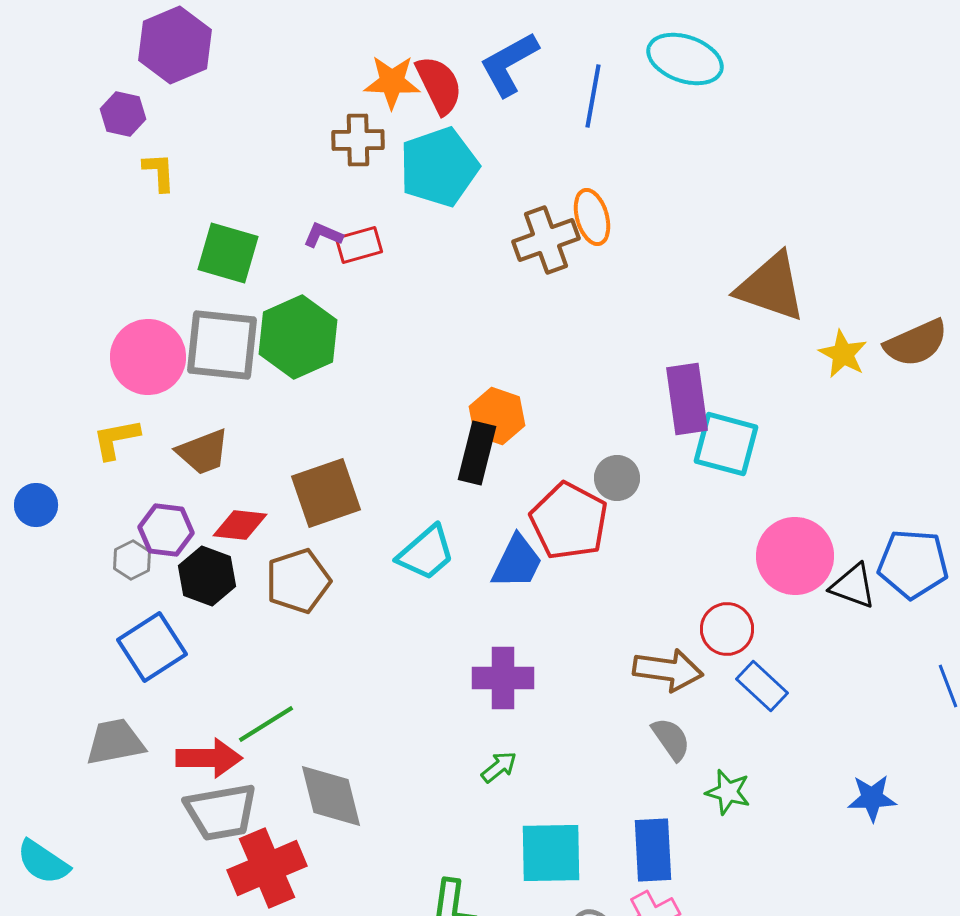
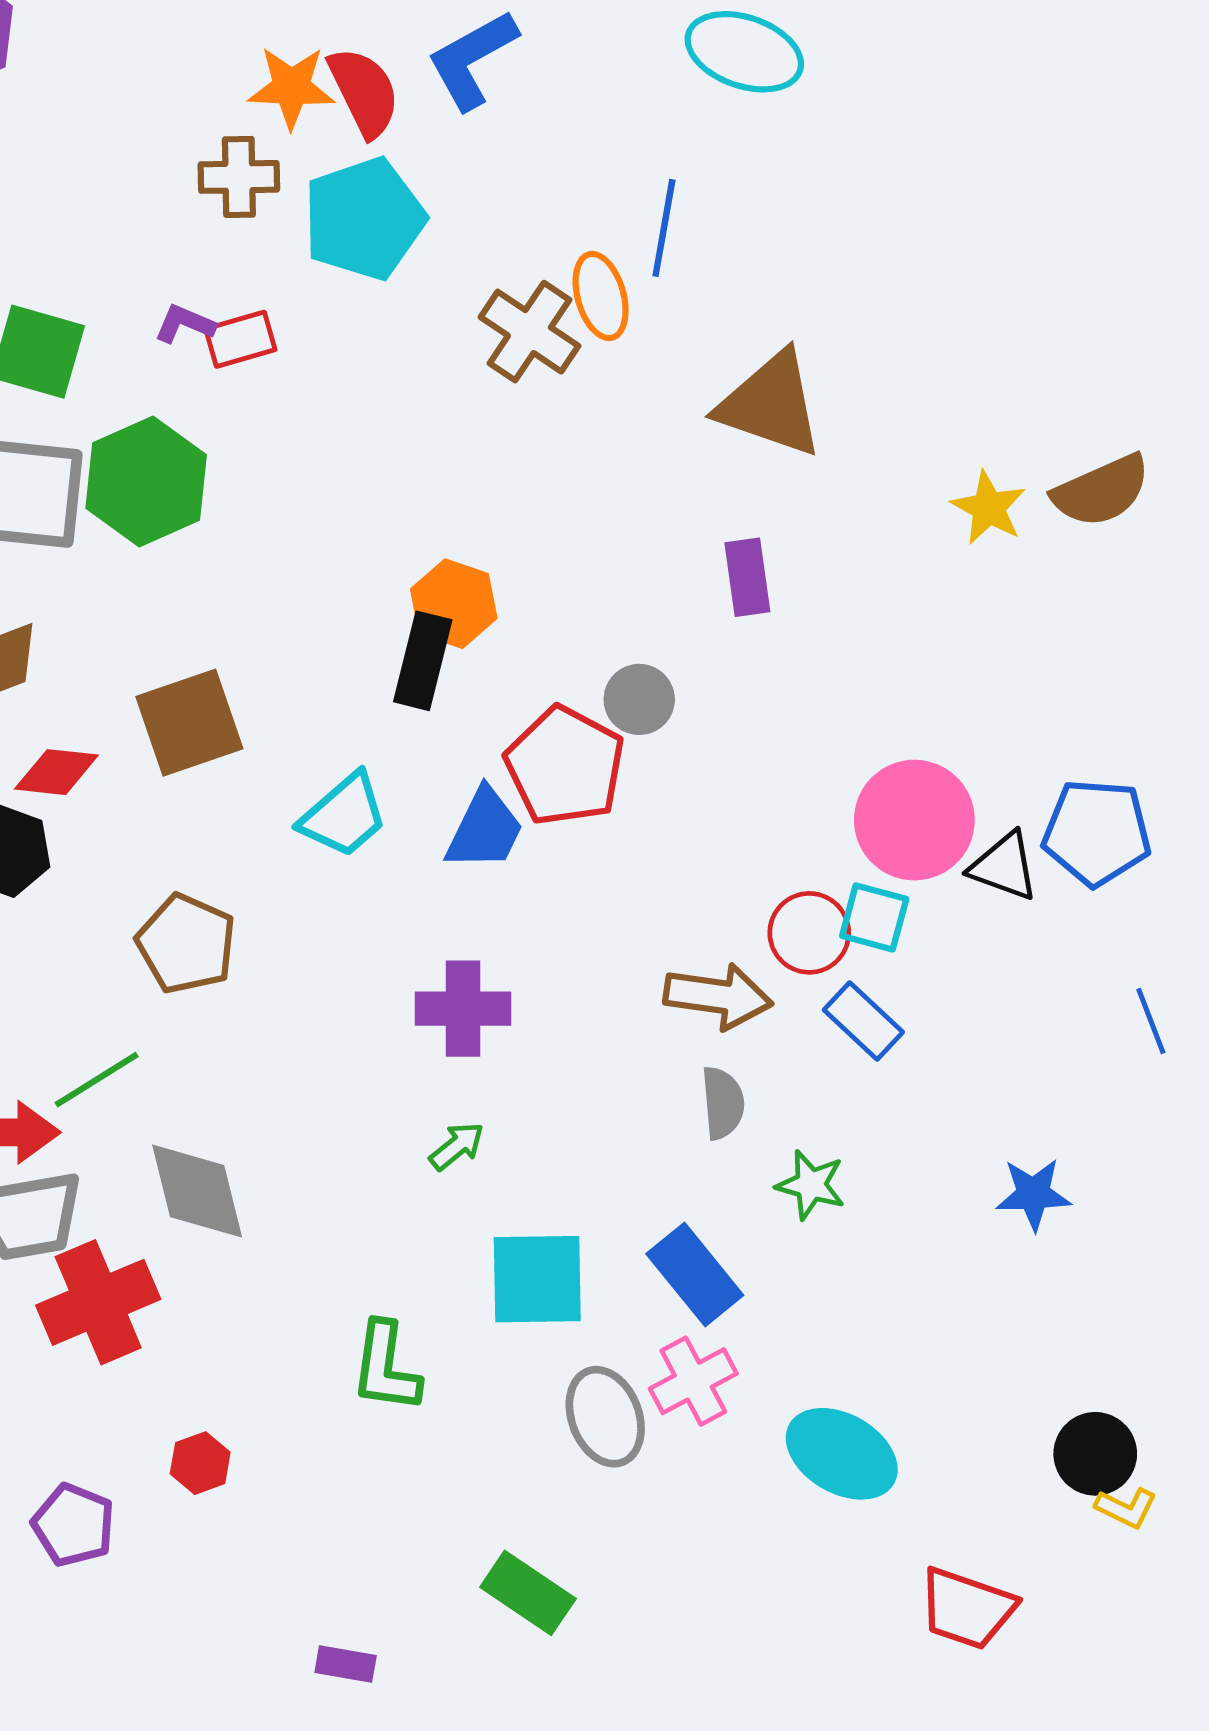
blue line: (593, 96) -> (664, 228), moved
brown cross: (546, 240) -> (529, 332), turned -36
brown triangle: (771, 287) -> (771, 404), moved
purple rectangle: (687, 399) -> (747, 577), size x0.7
cyan square: (726, 444) -> (874, 917), moved, size x0.7
brown pentagon: (298, 581) -> (186, 944), moved, turned -30
gray semicircle: (671, 739) -> (723, 1103), turned 30
blue rectangle: (653, 850) -> (695, 1274), turned -36

